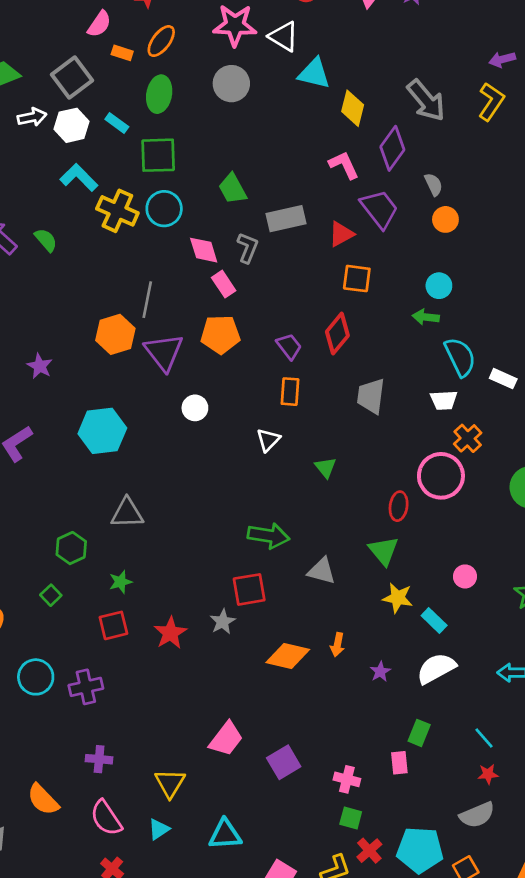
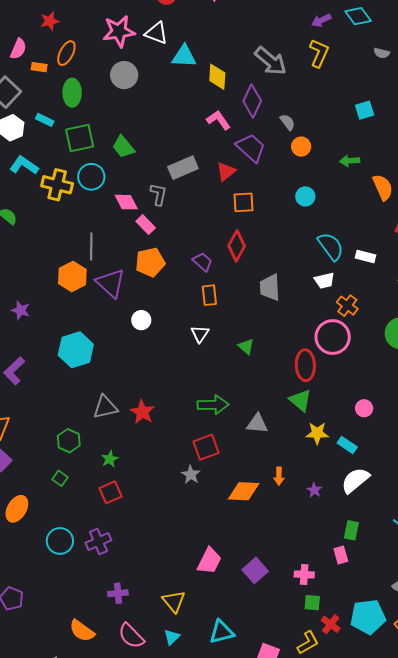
green trapezoid: (233, 189) -> (123, 147), moved
green arrow: (426, 317) -> (350, 161), moved
red ellipse: (399, 506) -> (305, 365), size x1.4
red star: (170, 633) -> (142, 412), moved

